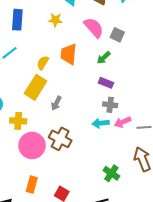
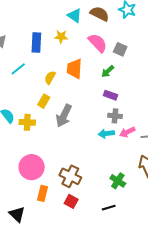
blue rectangle: (17, 20) -> (36, 42), moved
yellow rectangle: (35, 87) -> (44, 101), size x0.6
gray arrow: (56, 103) -> (64, 116), size x1.6
yellow cross: (18, 121) -> (27, 122), moved
brown cross: (60, 139) -> (70, 176), moved
pink circle: (32, 146) -> (32, 167), moved

